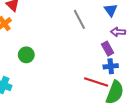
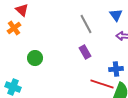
purple rectangle: (108, 49) -> (85, 52), moved

